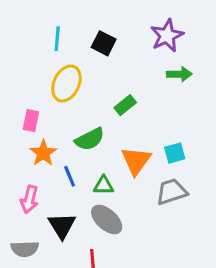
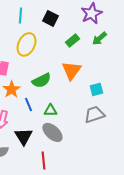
green arrow: (179, 74) -> (99, 38), turned 140
green rectangle: (125, 105) -> (72, 40), moved
orange triangle: (136, 161) -> (71, 70), moved

